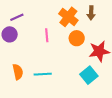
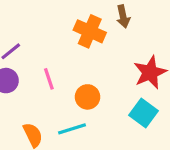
pink line: (47, 35) -> (49, 79), moved
orange circle: (77, 38) -> (88, 97), moved

